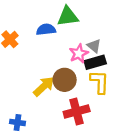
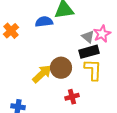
pink star: (79, 54) -> (102, 34), moved
red cross: (77, 111) -> (72, 97), size x0.6

